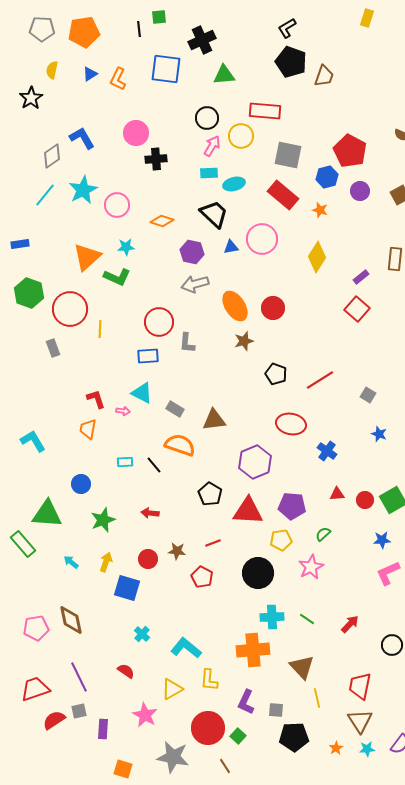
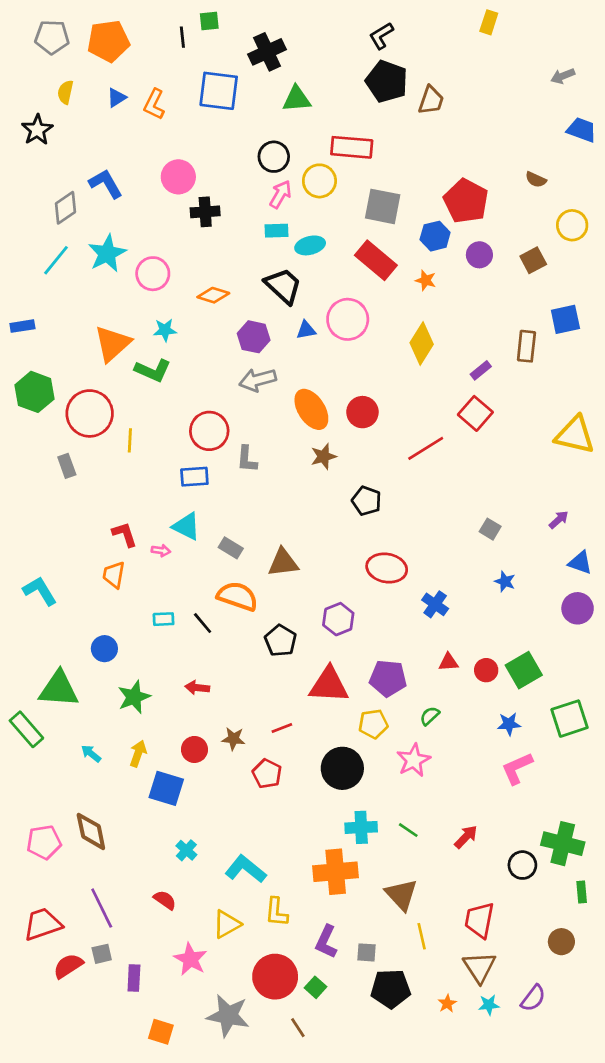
red line: (320, 380) -> (426, 448), moved
purple hexagon: (255, 462) -> (338, 619), size x0.7
black pentagon: (210, 494) -> (280, 641), moved

